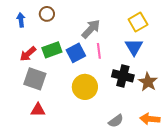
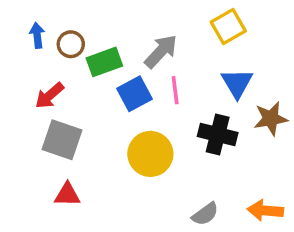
brown circle: (47, 14) -> (71, 44), moved
yellow square: (138, 22) -> (228, 27), moved
green rectangle: (52, 50) -> (104, 62), moved
brown star: (148, 82) -> (271, 119), moved, turned 30

